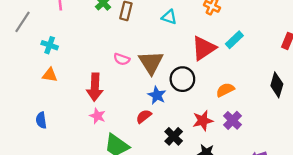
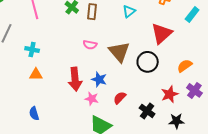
cyan triangle: (169, 17) -> (129, 11), turned -48
cyan rectangle: (234, 40) -> (192, 14), moved
pink semicircle: (122, 59) -> (90, 45), moved
blue star: (157, 95) -> (99, 79), moved
pink star: (98, 116) -> (92, 99), moved

